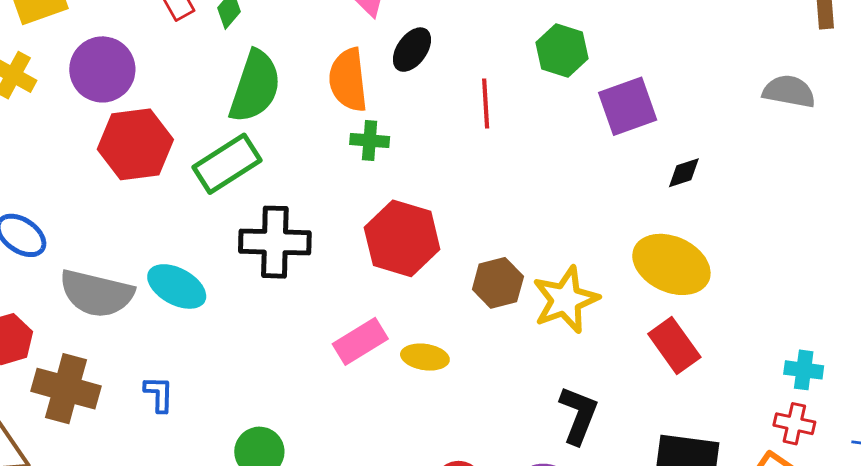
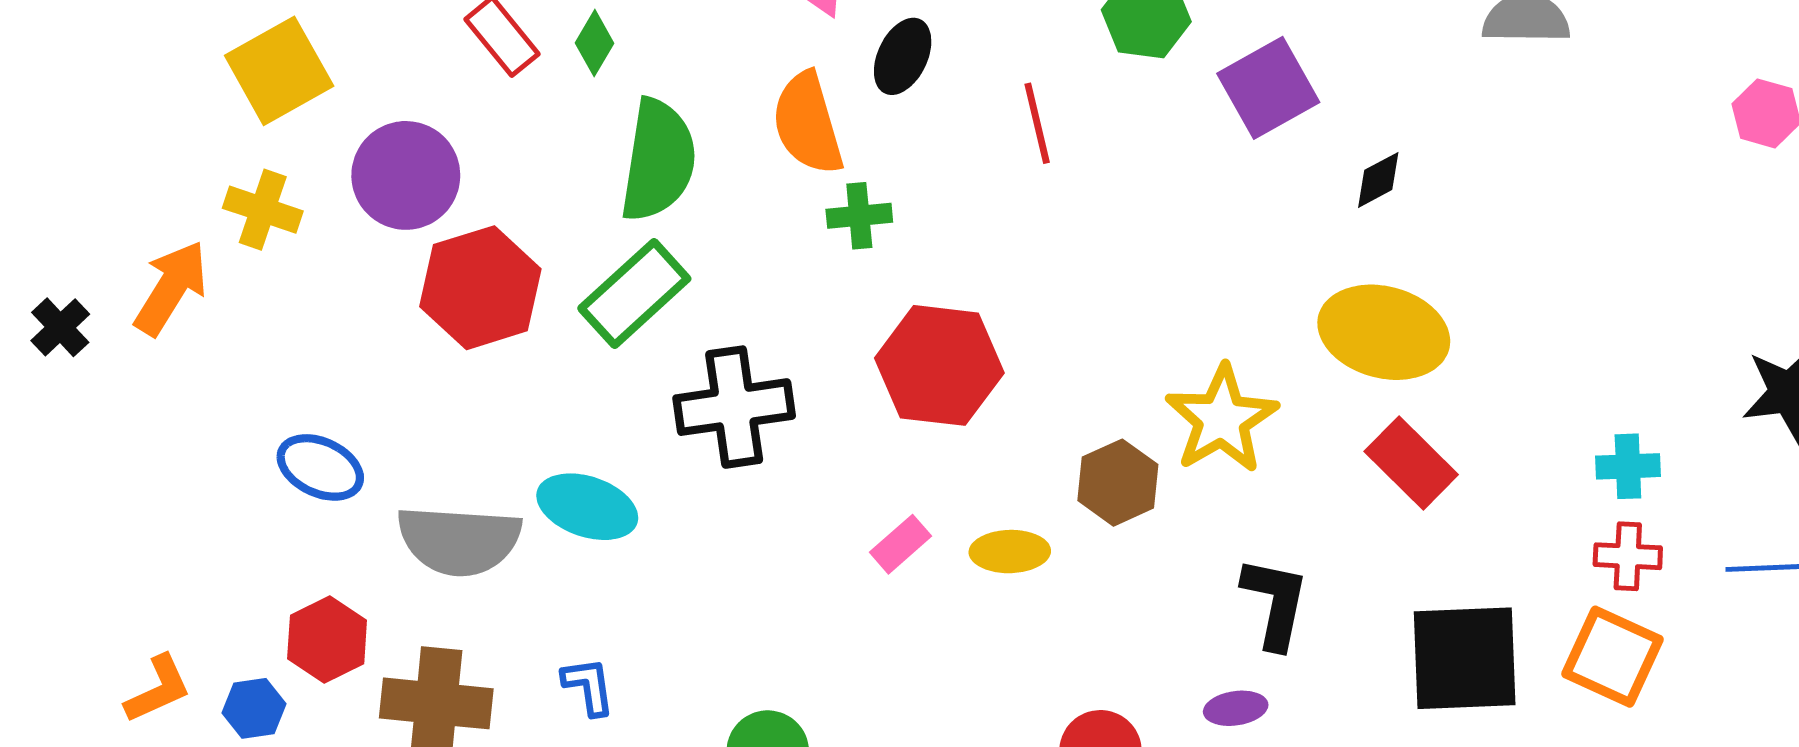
brown hexagon: (498, 283) -> (1118, 483), moved
pink rectangle: (360, 341) -> (901, 544), size x0.7

